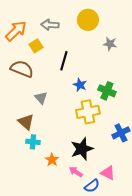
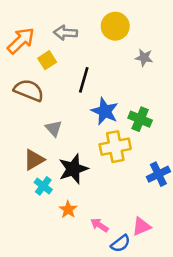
blue star: (80, 85) -> (105, 111), size x1.5
brown triangle: (26, 122) -> (34, 160), turned 48
cyan cross: (33, 142) -> (43, 186), turned 32
black star: (82, 149) -> (73, 169), moved
pink triangle: (108, 173) -> (141, 226), turned -49

